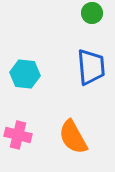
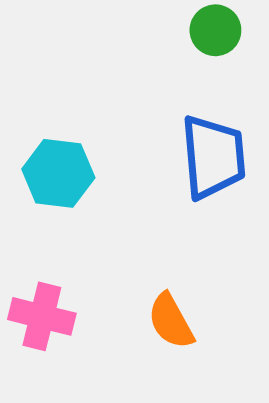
orange semicircle: (73, 137) -> (171, 321), size x0.7

